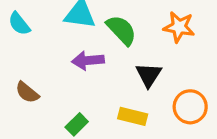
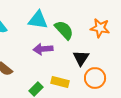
orange circle: (190, 107) -> (95, 78), moved
yellow rectangle: (133, 116) -> (60, 82), moved

